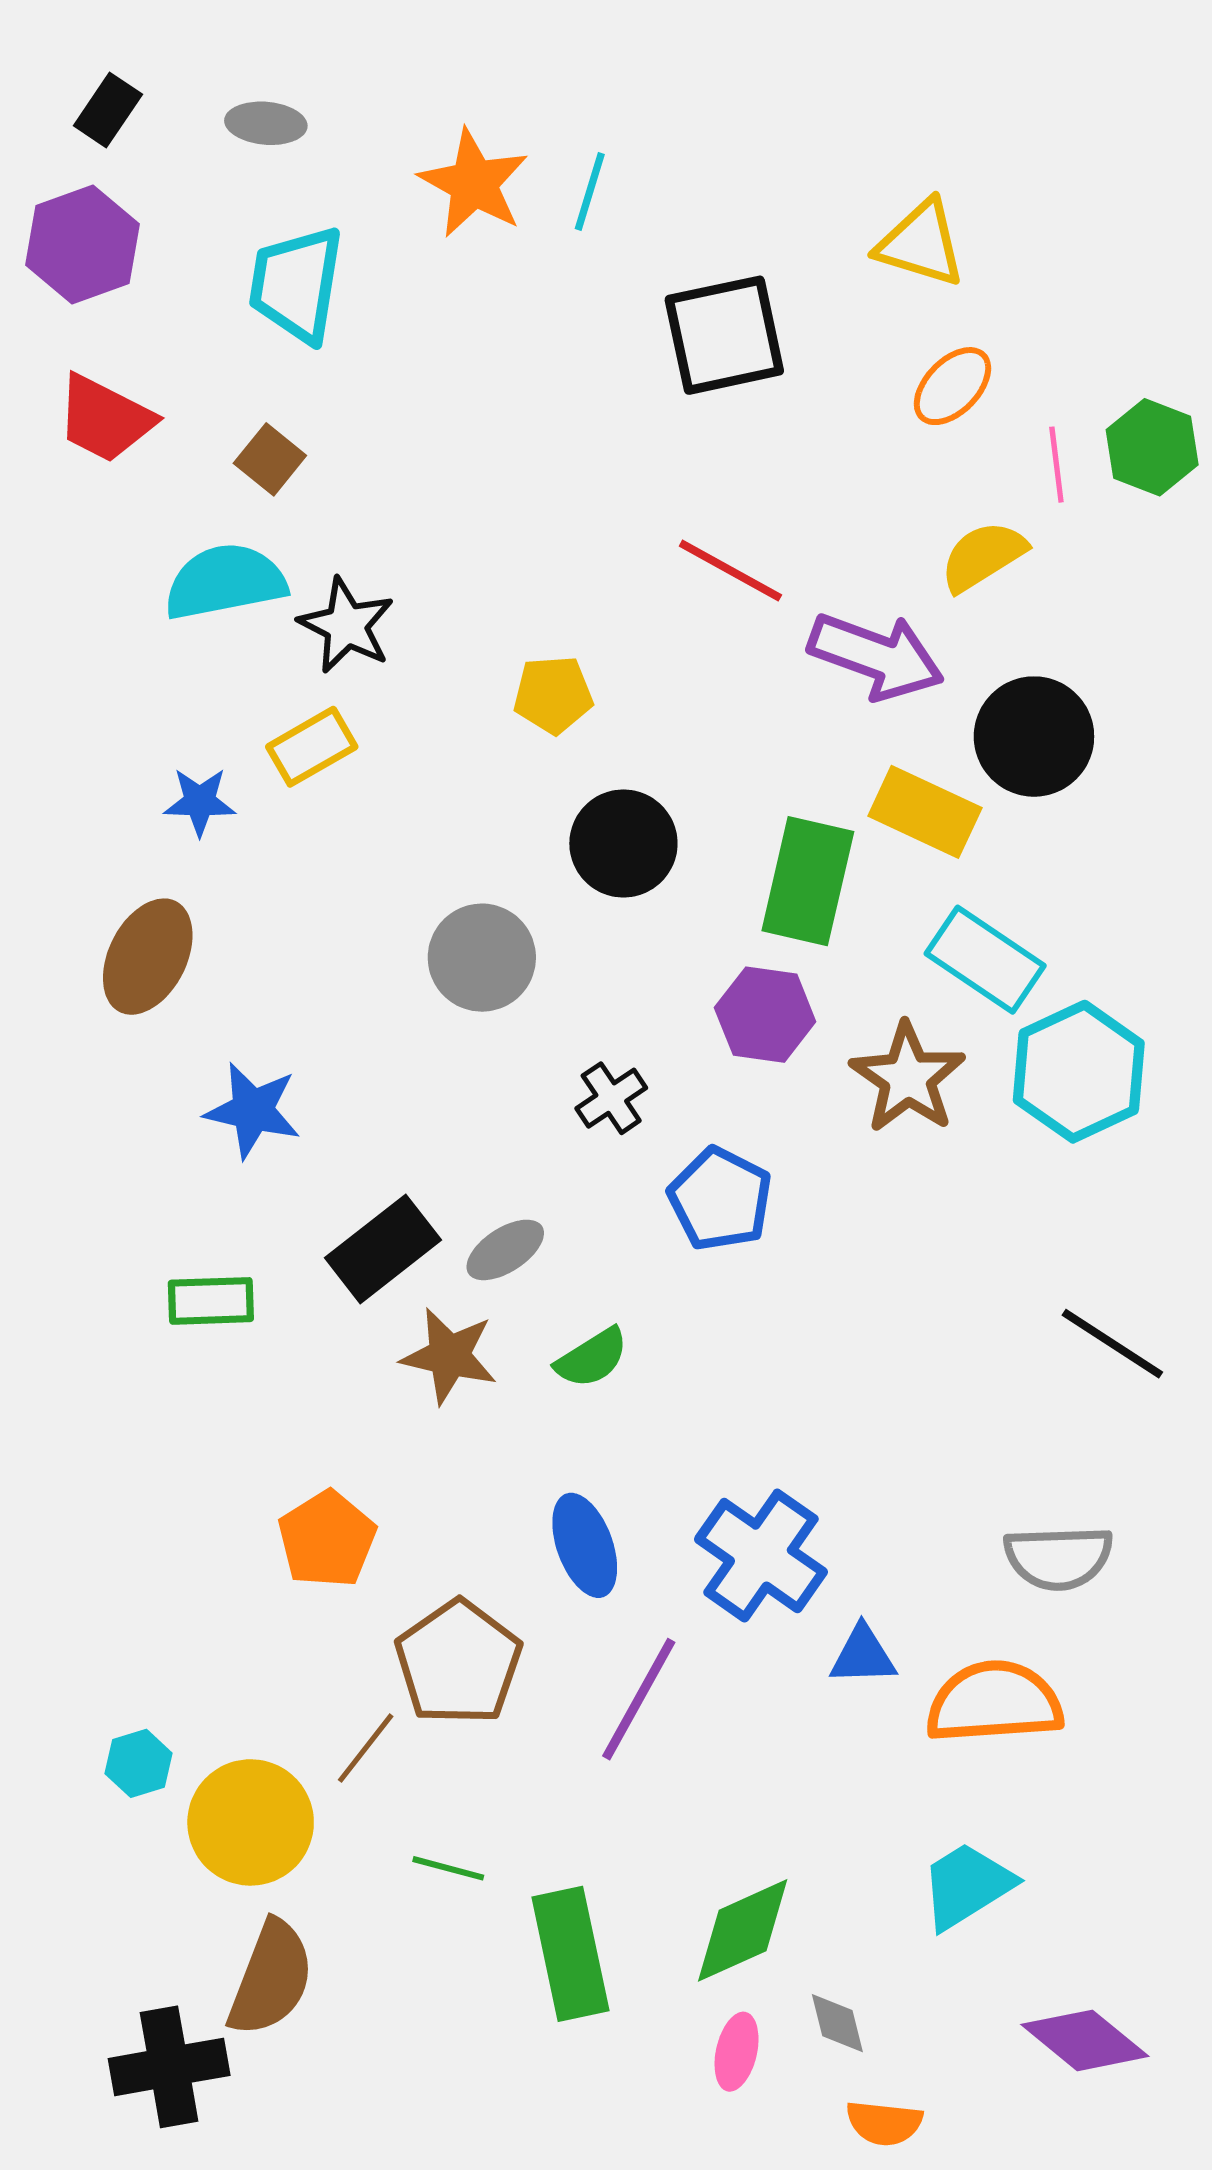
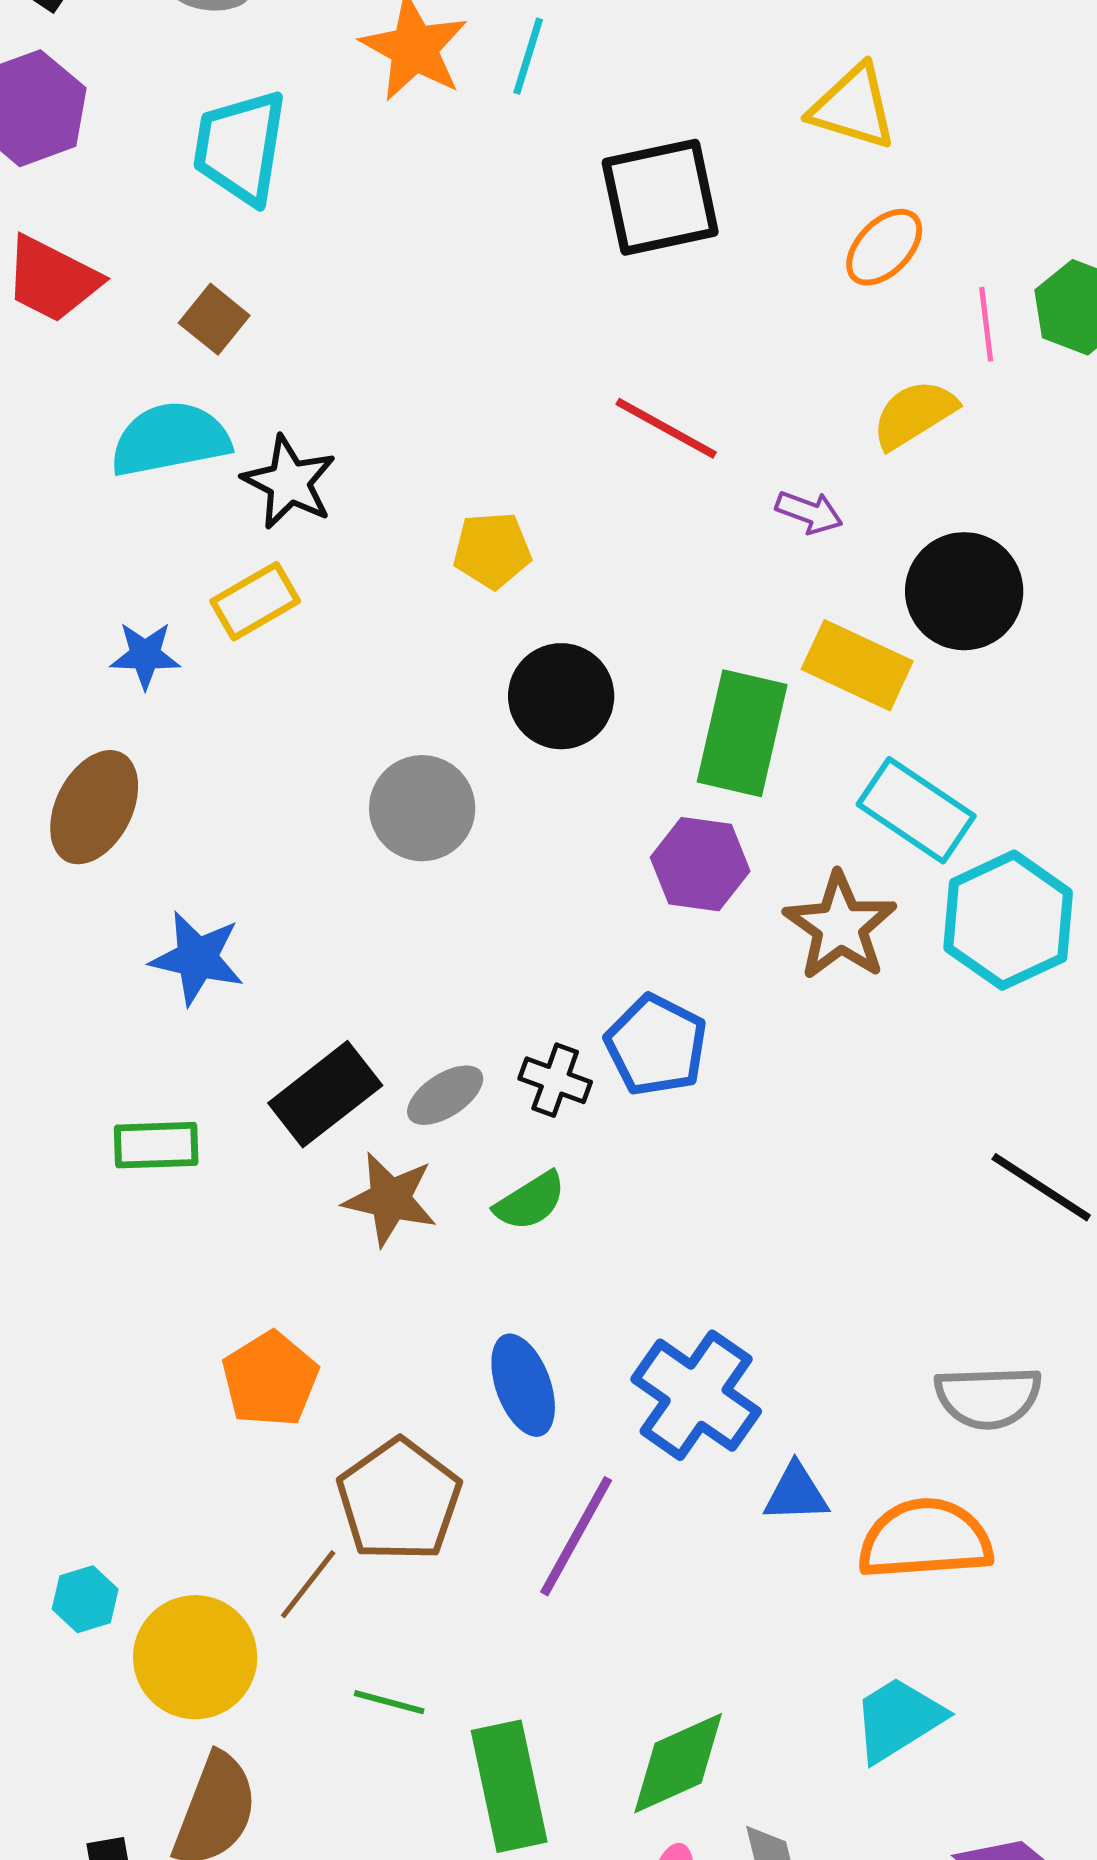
purple arrow: (876, 656) -> (809, 512), size x0.5
black cross: (611, 1098) -> (555, 1080), moved, turned -36

